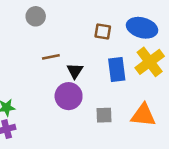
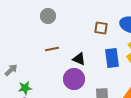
brown line: (51, 57) -> (52, 49), moved
black triangle: (75, 71) -> (79, 59), turned -40

